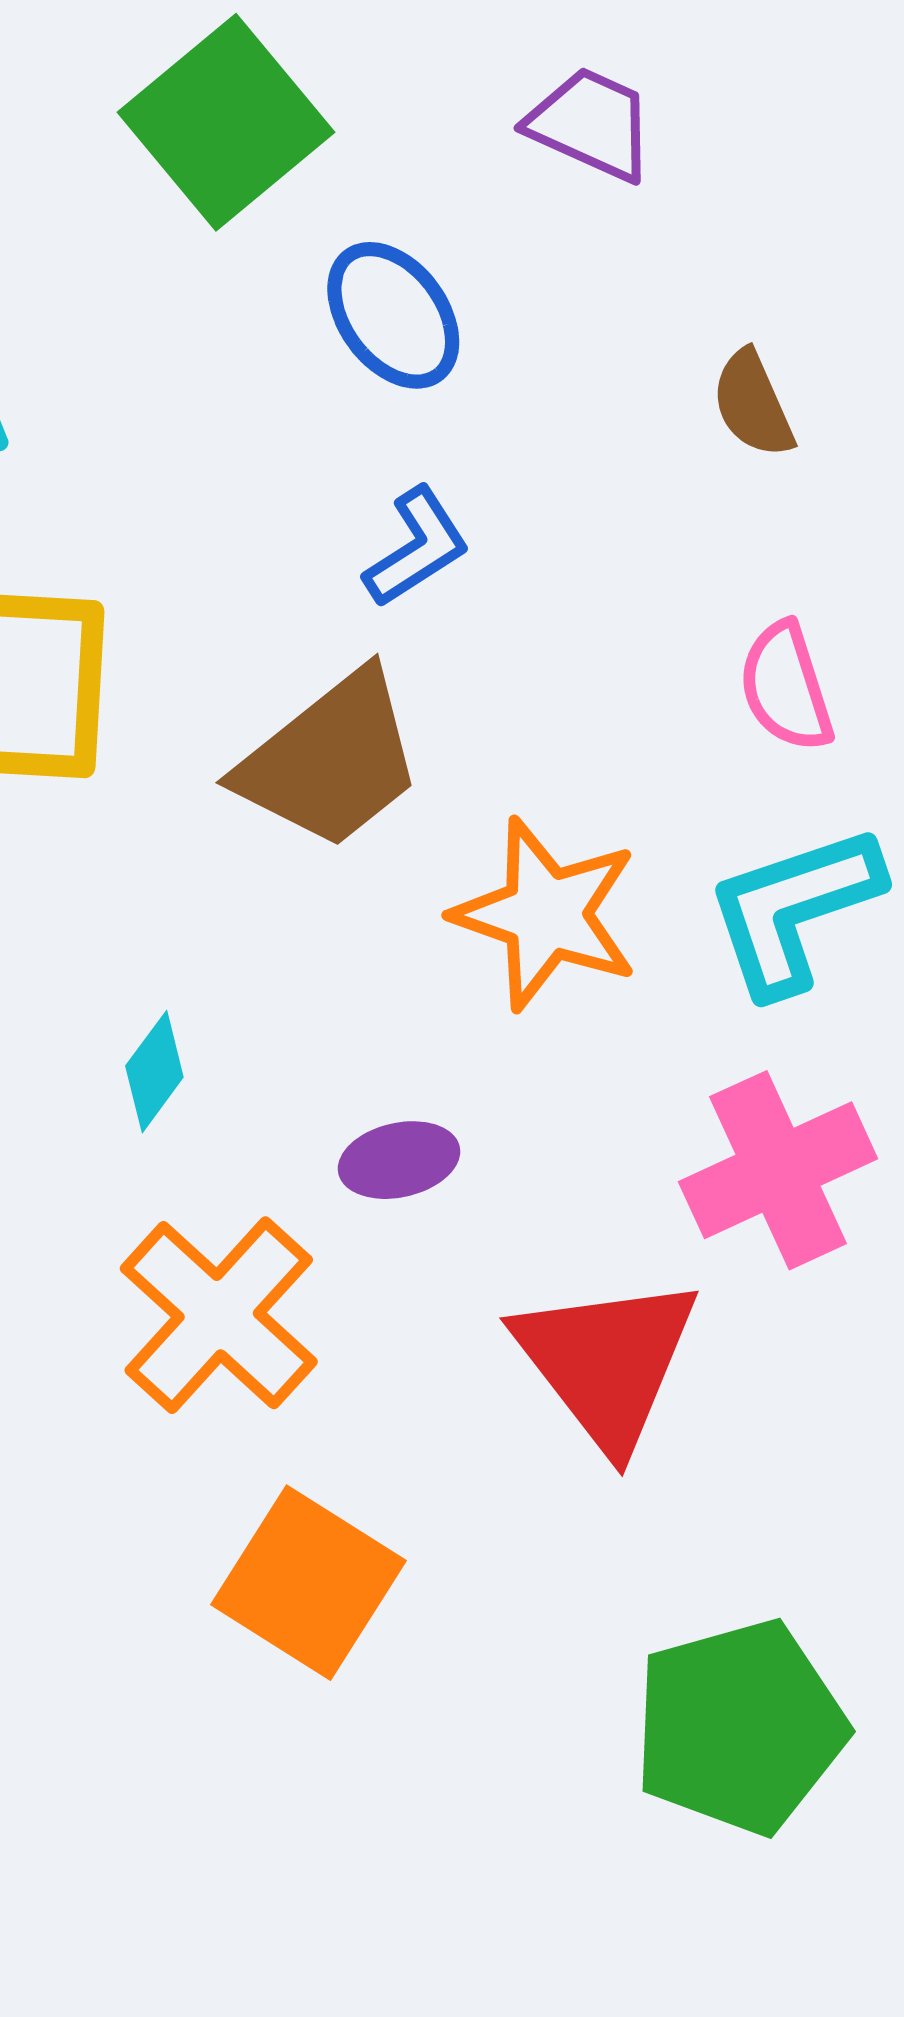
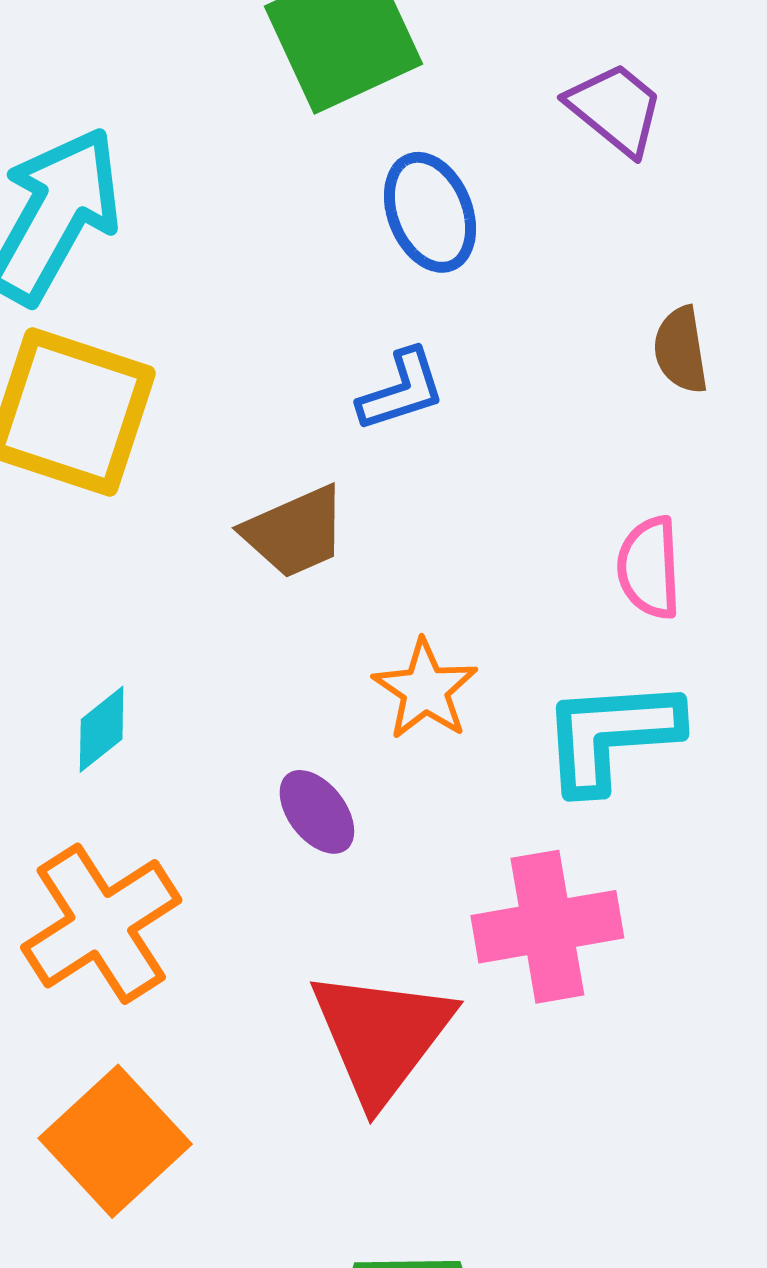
brown trapezoid: (331, 760) -> (295, 532), size x0.7
orange star: (546, 914) -> (425, 690), size x0.7
purple ellipse: (399, 1160) -> (317, 812), moved, turned 50

